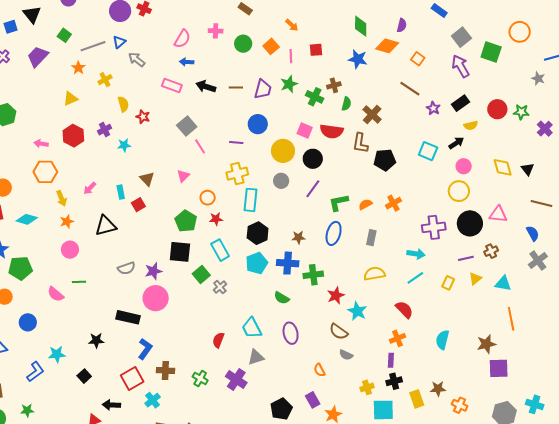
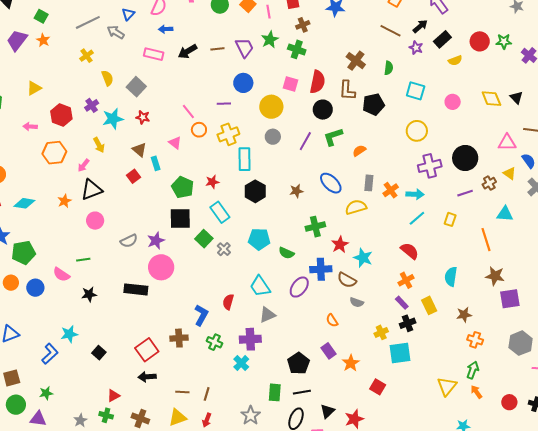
blue triangle: (119, 42) -> (128, 14), moved
gray line: (93, 46) -> (88, 22), moved
orange star: (78, 68) -> (43, 40), moved
brown cross: (334, 85) -> (303, 25), moved
black arrow: (206, 87) -> (188, 51), turned -42
purple trapezoid: (263, 89) -> (244, 48), turned -35
yellow triangle: (70, 99) -> (34, 88), moved
green semicircle: (346, 104) -> (389, 68), moved
red star: (143, 117) -> (143, 117), moved
gray square: (187, 126) -> (136, 87), moved
red semicircle: (332, 131) -> (317, 82), turned -80
black arrow: (456, 143) -> (420, 26), moved
cyan star: (124, 145) -> (113, 119), size x1.5
black circle: (313, 159) -> (323, 110), moved
orange hexagon: (45, 172) -> (54, 153), moved
pink triangle: (183, 176) -> (175, 143), turned -32
yellow circle: (459, 191) -> (417, 131), moved
cyan rectangle: (121, 192) -> (156, 163), moved
yellow arrow: (61, 198) -> (99, 145), moved
orange circle: (208, 198) -> (199, 130), moved
green L-shape: (338, 203) -> (333, 137), moved
orange cross: (393, 203) -> (391, 190), moved
pink triangle: (498, 214) -> (507, 143), moved
black triangle: (106, 226) -> (92, 190), moved
blue ellipse: (334, 233) -> (331, 183), turned -55
pink circle: (70, 250) -> (95, 221), moved
cyan pentagon: (257, 263) -> (259, 239), moved, turned 30
blue cross: (288, 263) -> (321, 269), moved
yellow semicircle: (374, 274) -> (356, 207), moved
yellow triangle: (475, 279) -> (510, 173), moved, turned -40
orange line: (511, 319) -> (486, 240), moved
blue circle: (28, 322) -> (35, 288), moved
purple ellipse: (291, 333) -> (299, 287), turned 55
black star: (96, 340) -> (89, 294), moved
brown star: (486, 344) -> (495, 276), turned 30
blue L-shape: (145, 349) -> (201, 315), moved
purple rectangle: (391, 360) -> (402, 303), turned -40
purple cross: (236, 380) -> (250, 339), turned -30
brown star: (438, 389) -> (464, 315), moved
yellow rectangle: (417, 399) -> (429, 305), moved
cyan cross: (153, 400) -> (241, 363), moved
black arrow: (111, 405) -> (147, 377), moved

